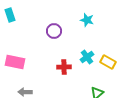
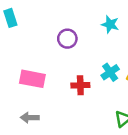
pink rectangle: (15, 62) -> (32, 79), moved

